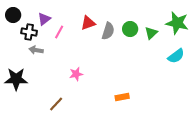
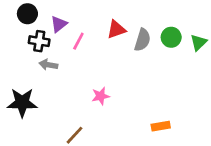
black circle: (13, 15) -> (27, 14), moved

